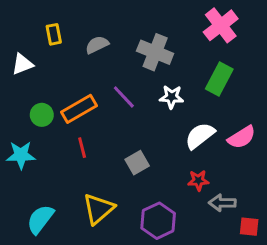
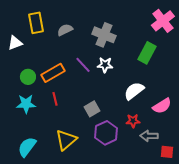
pink cross: (221, 25) -> (163, 21), moved
yellow rectangle: (54, 34) -> (36, 23), size x1.5
white star: (172, 97) -> (105, 65), moved
pink semicircle: (242, 137) -> (162, 106), moved
cyan star: (21, 155) -> (26, 104), moved
purple hexagon: (158, 221) -> (106, 133), moved

